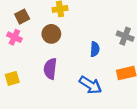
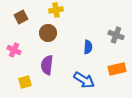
pink cross: (14, 37) -> (14, 50), moved
yellow square: (12, 78) -> (25, 82), moved

